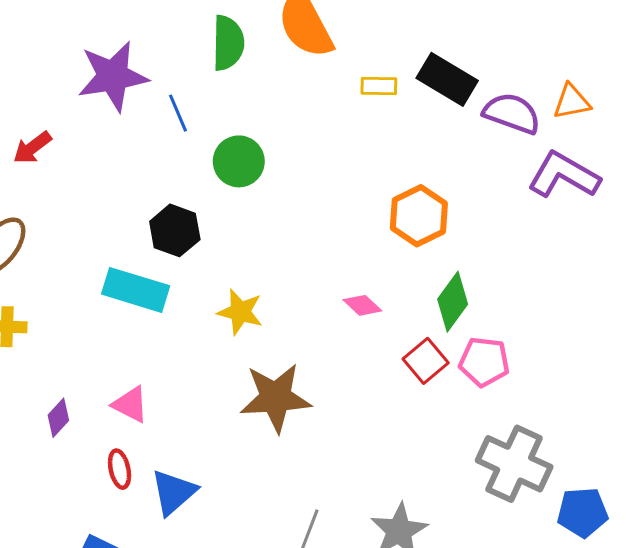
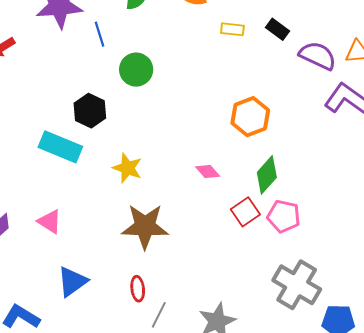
black rectangle: (447, 79) -> (277, 29), size x0.6
red ellipse: (120, 469) -> (138, 289), moved

